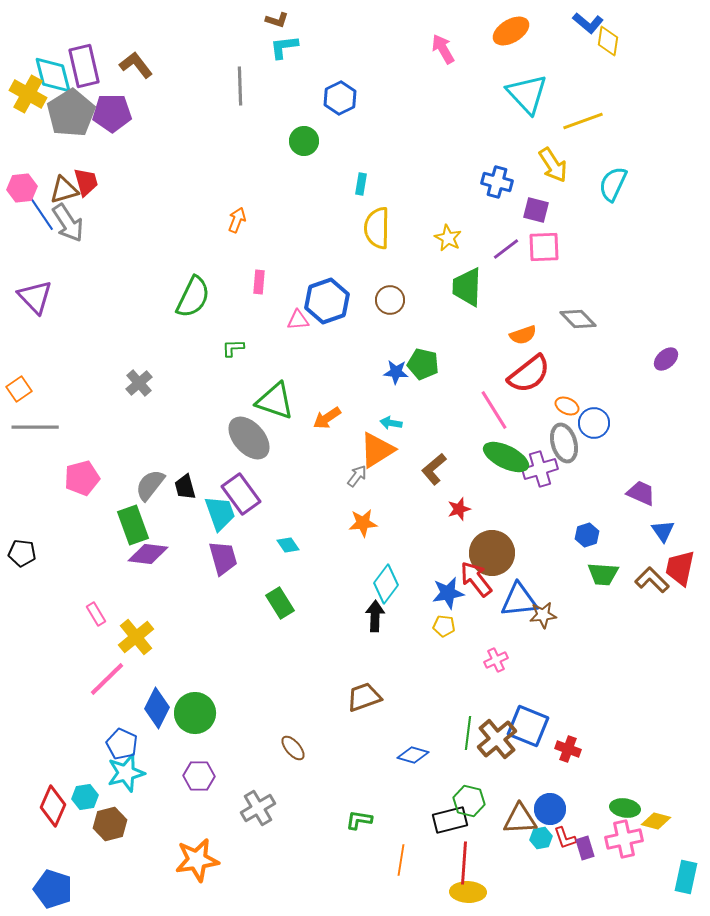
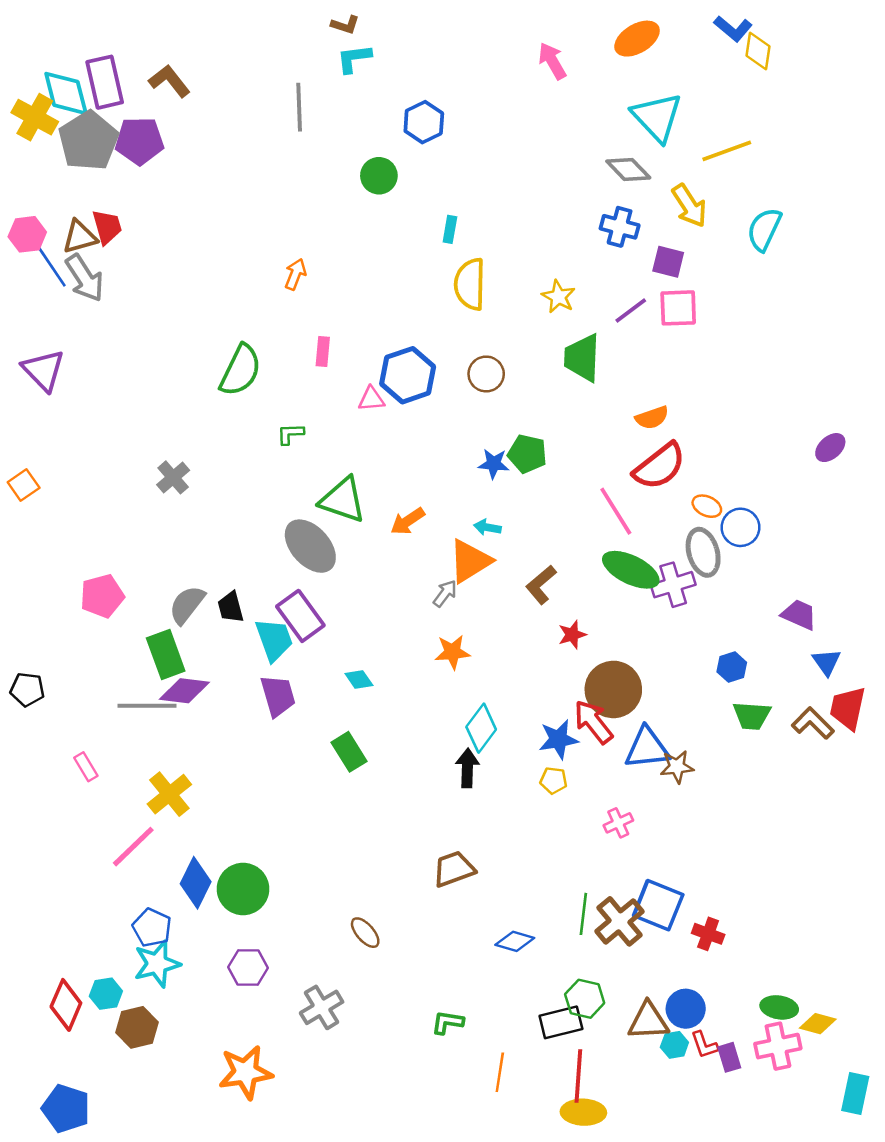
gray diamond: (578, 319) -> (628, 169), moved
gray line: (35, 427) -> (147, 706), moved
pink rectangle: (96, 614) -> (86, 767), moved

